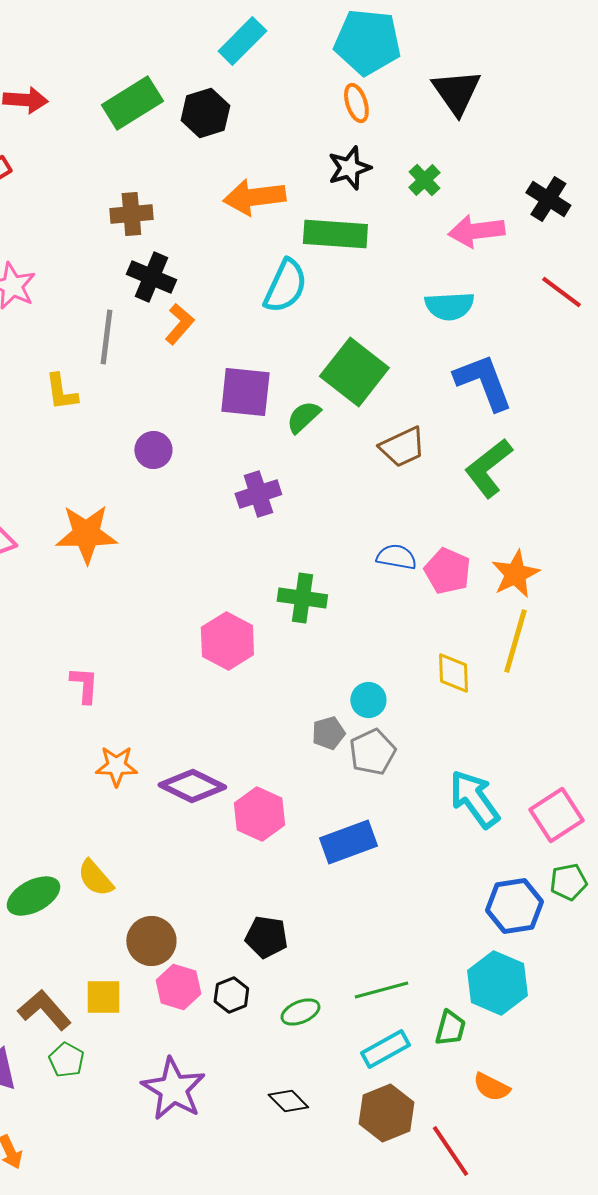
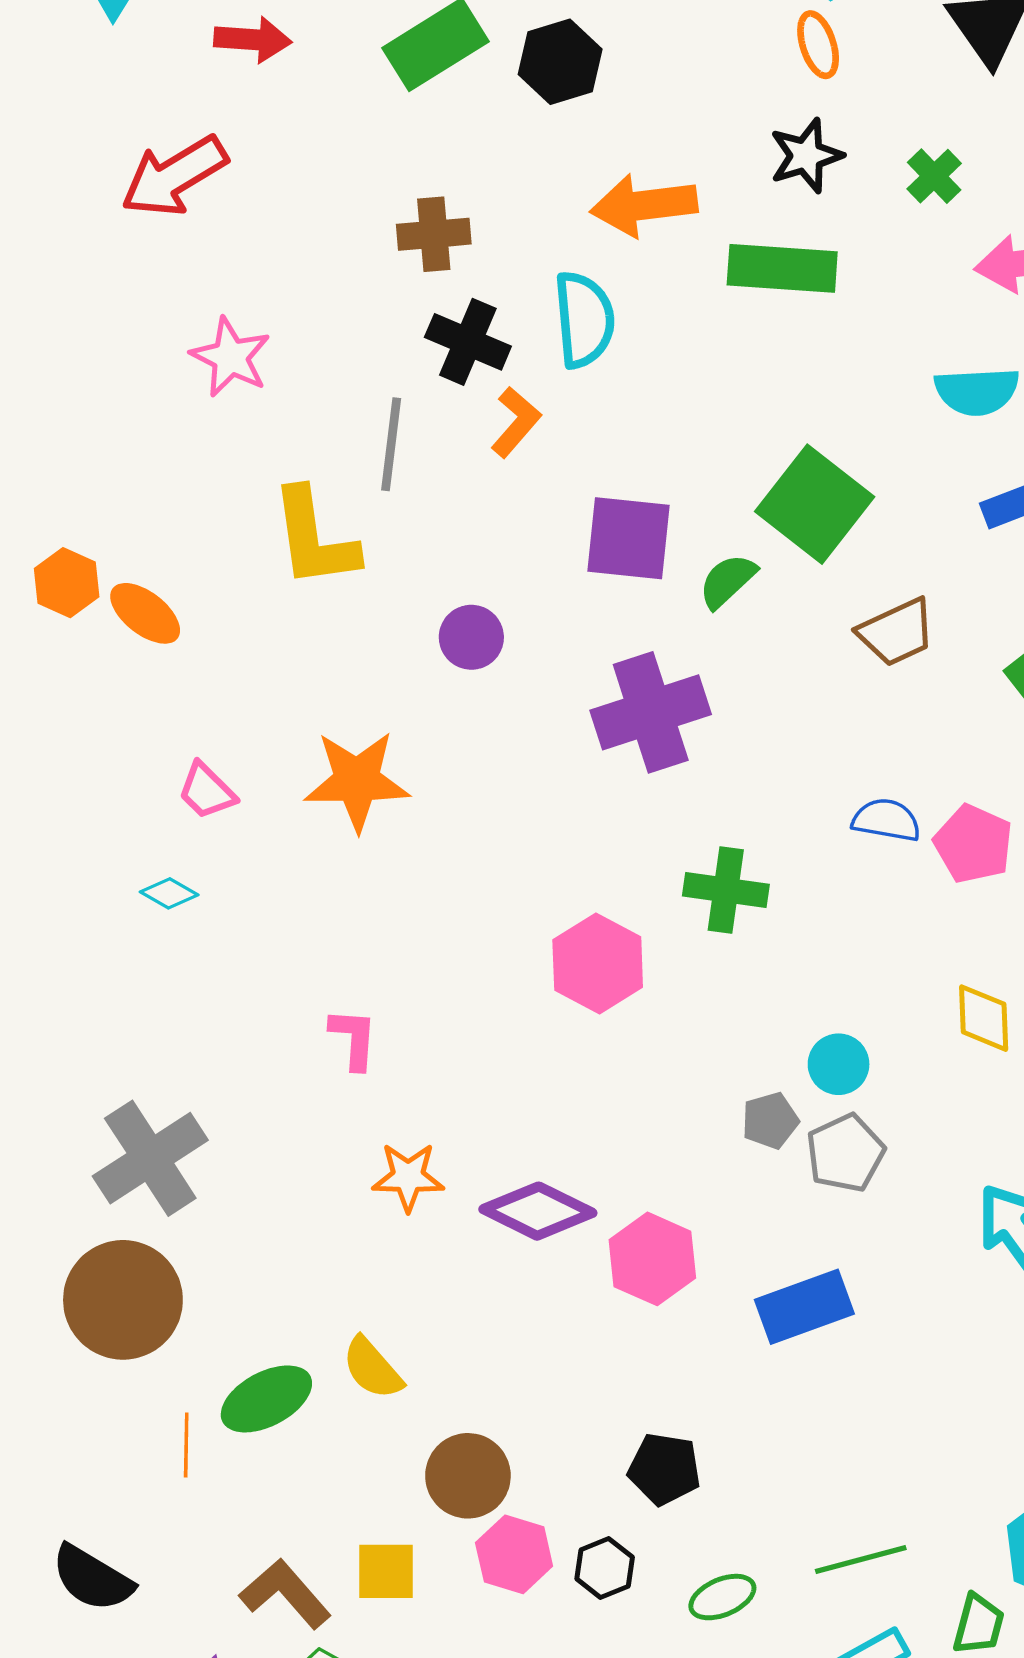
cyan semicircle: (285, 286) -> (584, 320), moved, turned -30
yellow L-shape: (61, 392) -> (314, 538), size x1.6
purple cross: (258, 494) -> (651, 712), size x1.5

